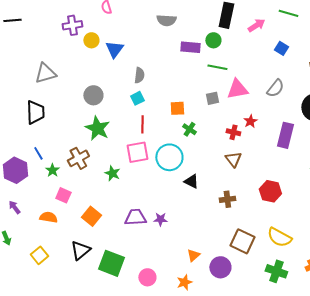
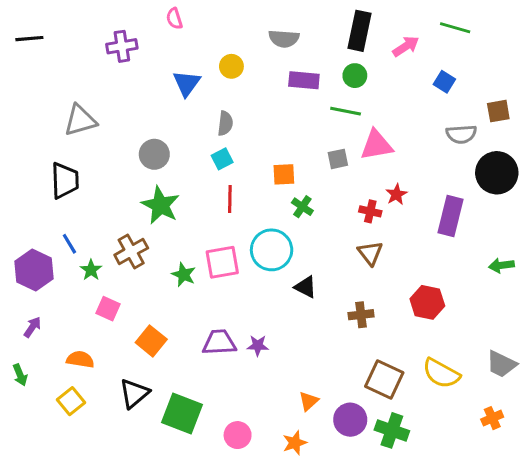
gray semicircle: (166, 20) -> (284, 39), moved
yellow circle: (91, 40) -> (231, 66), moved
green circle: (213, 40) -> (355, 76), moved
gray semicircle: (275, 88) -> (461, 134), moved, turned 48
pink square: (137, 152) -> (222, 262), moved
purple arrow: (14, 207) -> (32, 327), turned 72
orange semicircle: (48, 217) -> (80, 359), moved
green cross: (276, 271) -> (392, 430), moved

